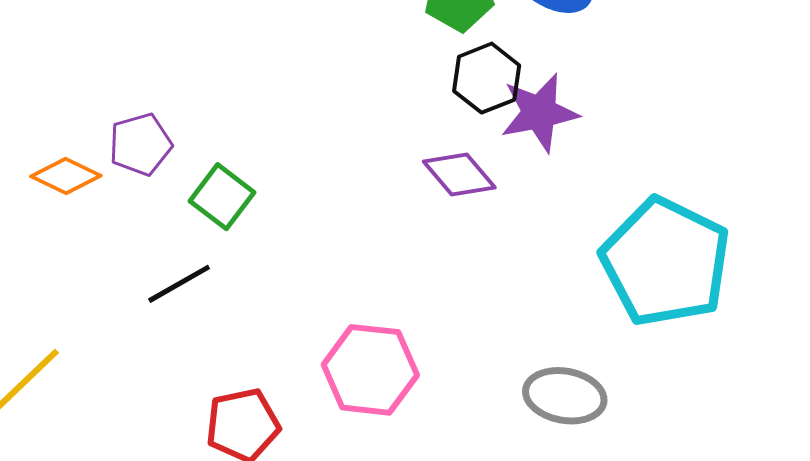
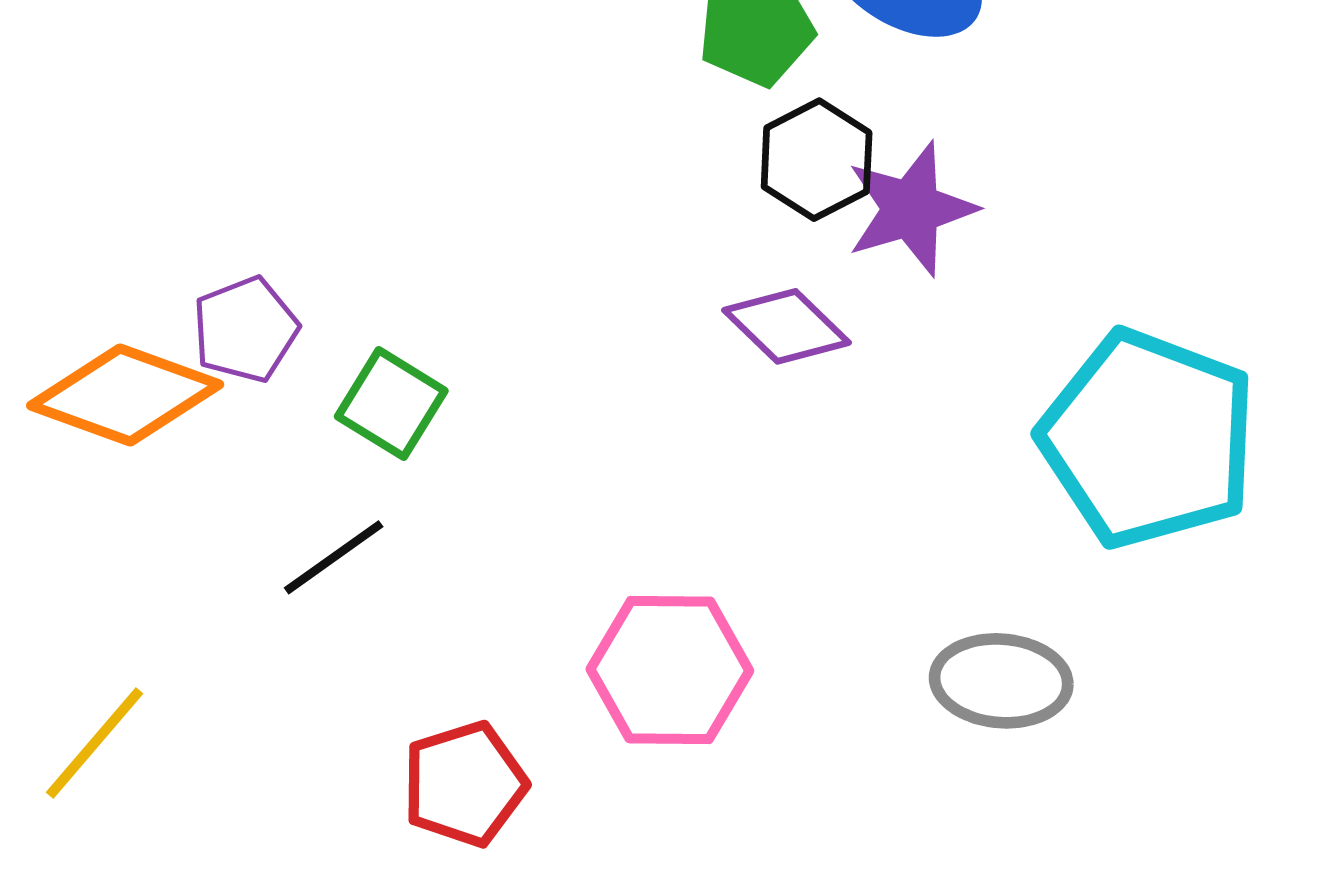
orange diamond: (66, 176) -> (125, 395), size x1.6

